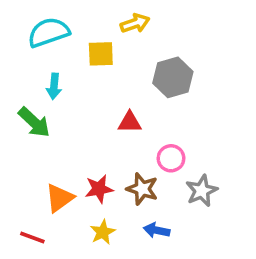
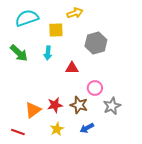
cyan arrow: (54, 86) -> (48, 53), moved
green arrow: (34, 122) -> (19, 53), moved
blue arrow: (157, 230) -> (87, 128), turned -40

